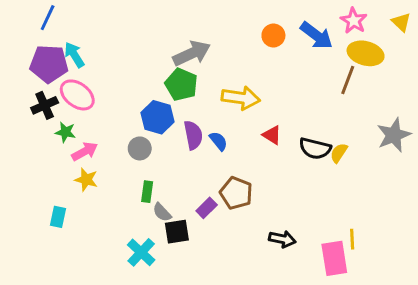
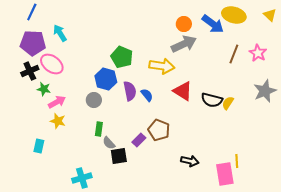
pink star: (354, 21) -> (258, 53), moved
gray arrow: (192, 53) -> (184, 44), moved
yellow ellipse: (366, 53) -> (234, 15), moved
cyan arrow: (74, 55) -> (60, 33), moved
red triangle: (272, 135) -> (183, 91), size x1.5
cyan cross: (141, 252) -> (82, 178), moved, turned 30

